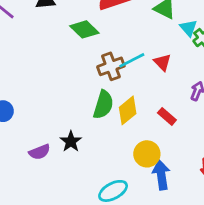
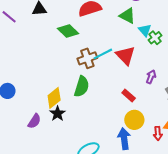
red triangle: (162, 62) -> (125, 55), size x1.5
yellow diamond: (128, 110) -> (54, 98), moved
purple semicircle: (40, 152) -> (34, 121), turned -35
yellow circle: (147, 154) -> (134, 120), moved

